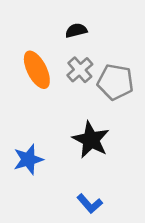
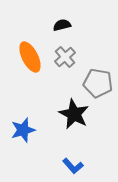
gray pentagon: (115, 82) -> (98, 83), moved

